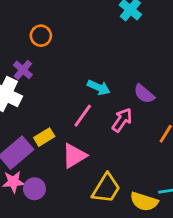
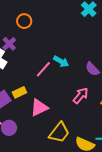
pink line: (83, 116) -> (43, 69), moved
pink arrow: (122, 120) -> (81, 96), moved

